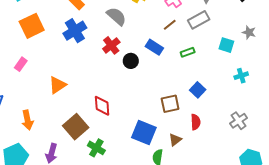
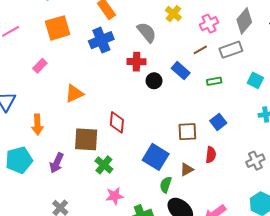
red cross: (111, 45) -> (136, 62), turned 30
brown square: (76, 127) -> (86, 139), turned 35

